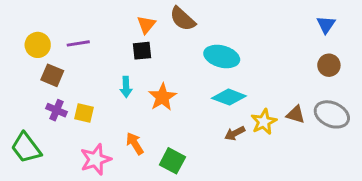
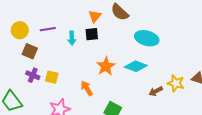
cyan arrow: (126, 87) -> (72, 38), moved
cyan diamond: (229, 97) -> (136, 66), moved
yellow star: (264, 122) -> (176, 83), turned -30
orange arrow: (135, 143) -> (87, 88), moved

